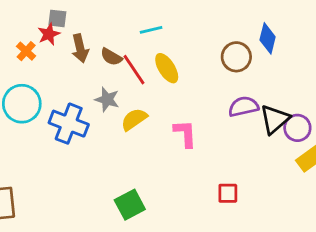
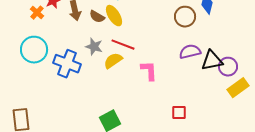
yellow ellipse: (167, 68) -> (114, 16), moved
red line: (134, 70) -> (123, 45), moved, turned -35
black triangle: (275, 119) -> (212, 61), turned 30

